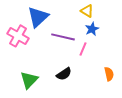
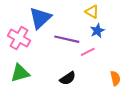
pink line: (83, 49) -> (88, 52), turned 40
green triangle: (29, 80) -> (20, 73), moved, turned 30

